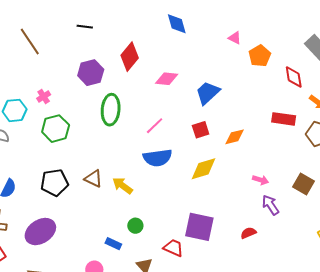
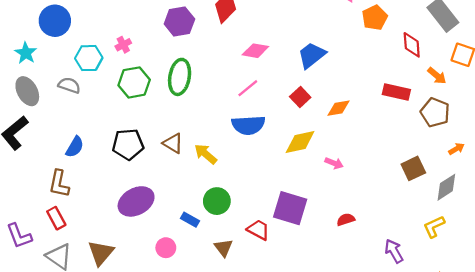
pink diamond: (167, 79) -> (255, 51), moved
green ellipse: (111, 110) -> (180, 77), moved
red square: (201, 130) -> (300, 97), turned -30
pink arrow: (260, 180) -> (334, 163), moved
brown square: (303, 184) -> (413, 168), turned 30
purple arrow: (270, 205) -> (394, 251), moved
green circle: (135, 226) -> (217, 201), size x1.5
purple ellipse: (40, 232) -> (136, 201), moved

